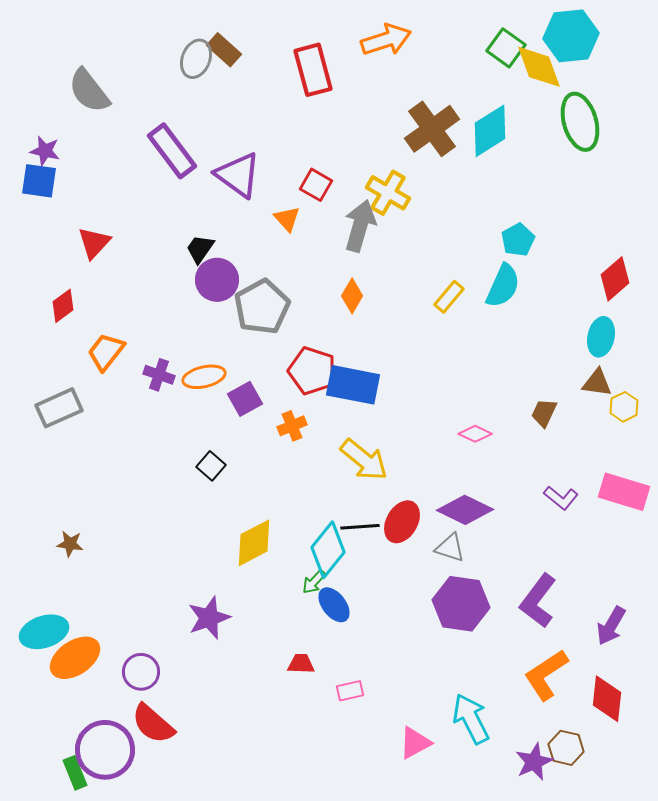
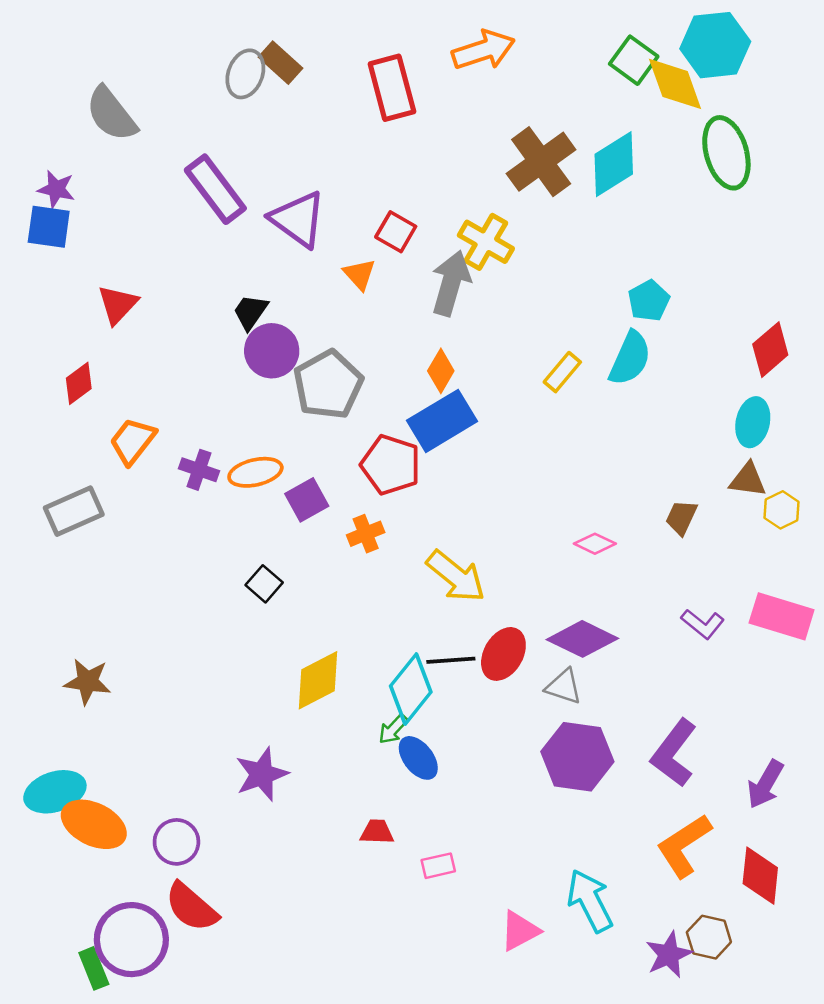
blue rectangle: (353, 385) -> (442, 421), moved, turned -42
brown star: (70, 544) -> (88, 682), size x1.4
orange ellipse: (75, 658) -> (94, 824), turned 60

